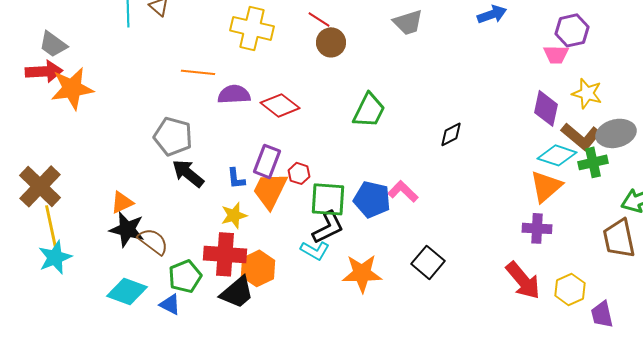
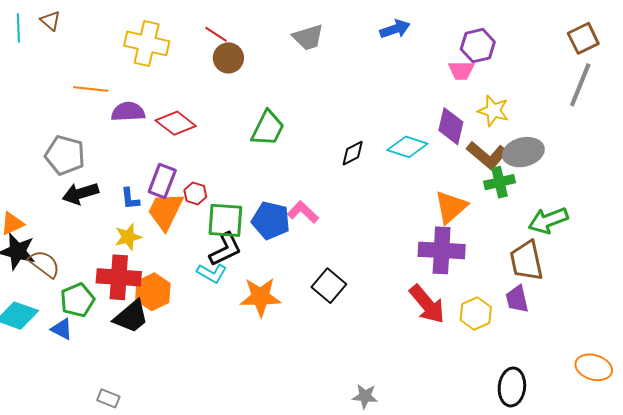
cyan diamond: (557, 155) -> (407, 147), moved
black arrow: (188, 173) -> (80, 193), turned -56
purple cross: (537, 228) -> (442, 250), size x1.5
purple trapezoid: (602, 314) -> (517, 299), moved

